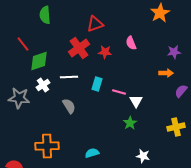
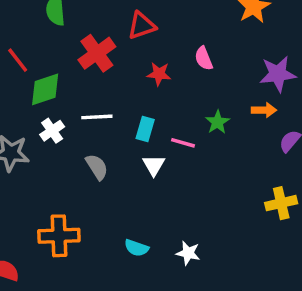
red cross: (79, 48) -> (97, 53), moved
purple star: (174, 52) -> (278, 74), size x1.5
white triangle: (136, 101) -> (154, 165), moved
green star: (130, 123) -> (217, 122), moved
cyan semicircle: (92, 153) -> (136, 248), turned -144
white star: (143, 156) -> (188, 253), moved

